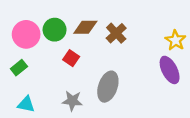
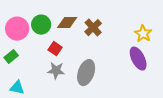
gray star: (72, 101) -> (56, 71), moved

